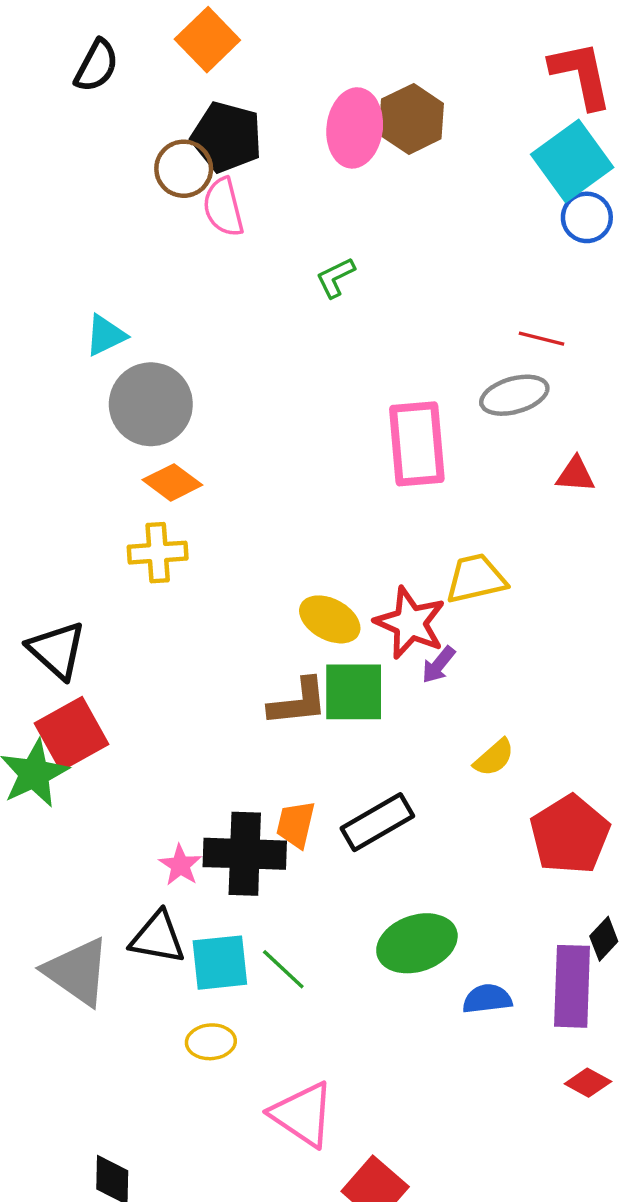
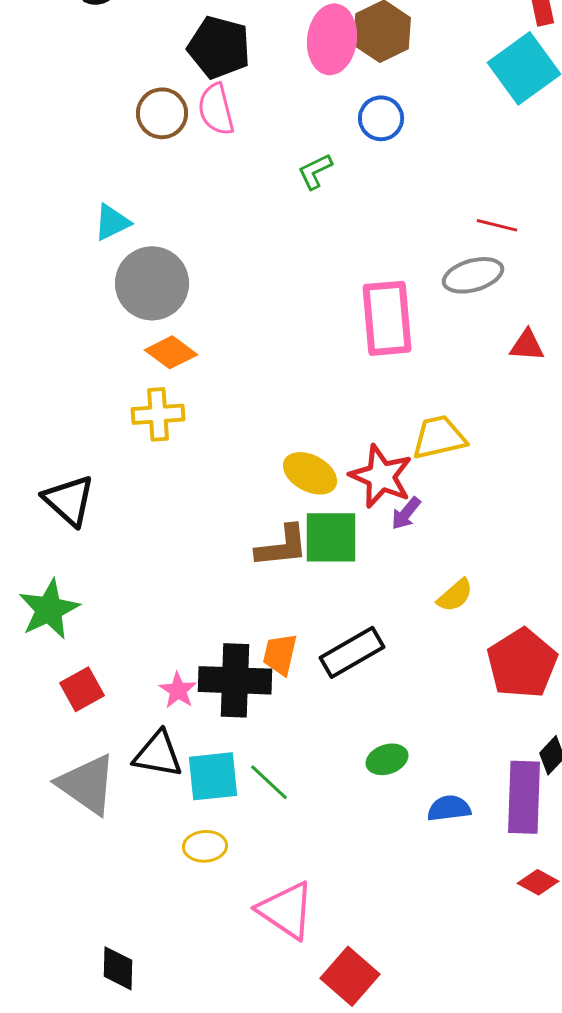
brown circle: (184, 169) -> (162, 113), moved
blue circle: (587, 217) -> (381, 118), moved
red square: (72, 734) -> (82, 689), moved, size x0.7
green ellipse: (417, 943) -> (387, 759), size x0.6

